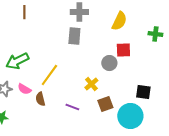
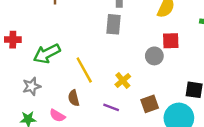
yellow line: (49, 75) -> (84, 70), turned -65
yellow cross: (91, 84) -> (123, 80), moved
pink semicircle: (24, 89) -> (57, 116), moved

